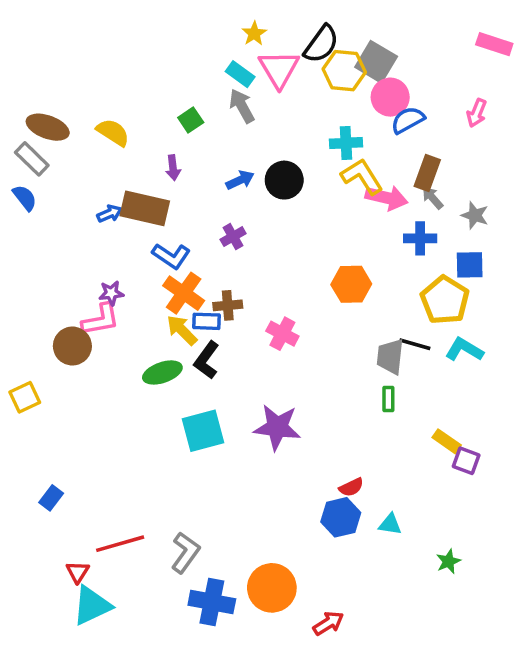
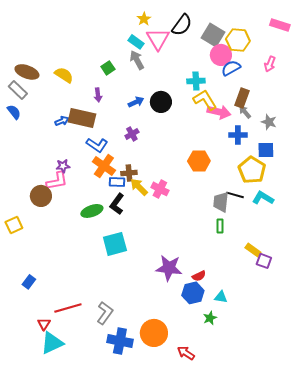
yellow hexagon: (344, 71) -> (238, 40), moved
yellow arrow: (182, 330) -> (139, 187), moved
purple star: (277, 427) -> (169, 268), moved
green star: (448, 561) -> (210, 318), moved
red arrow: (328, 623) -> (186, 353), turned -114

